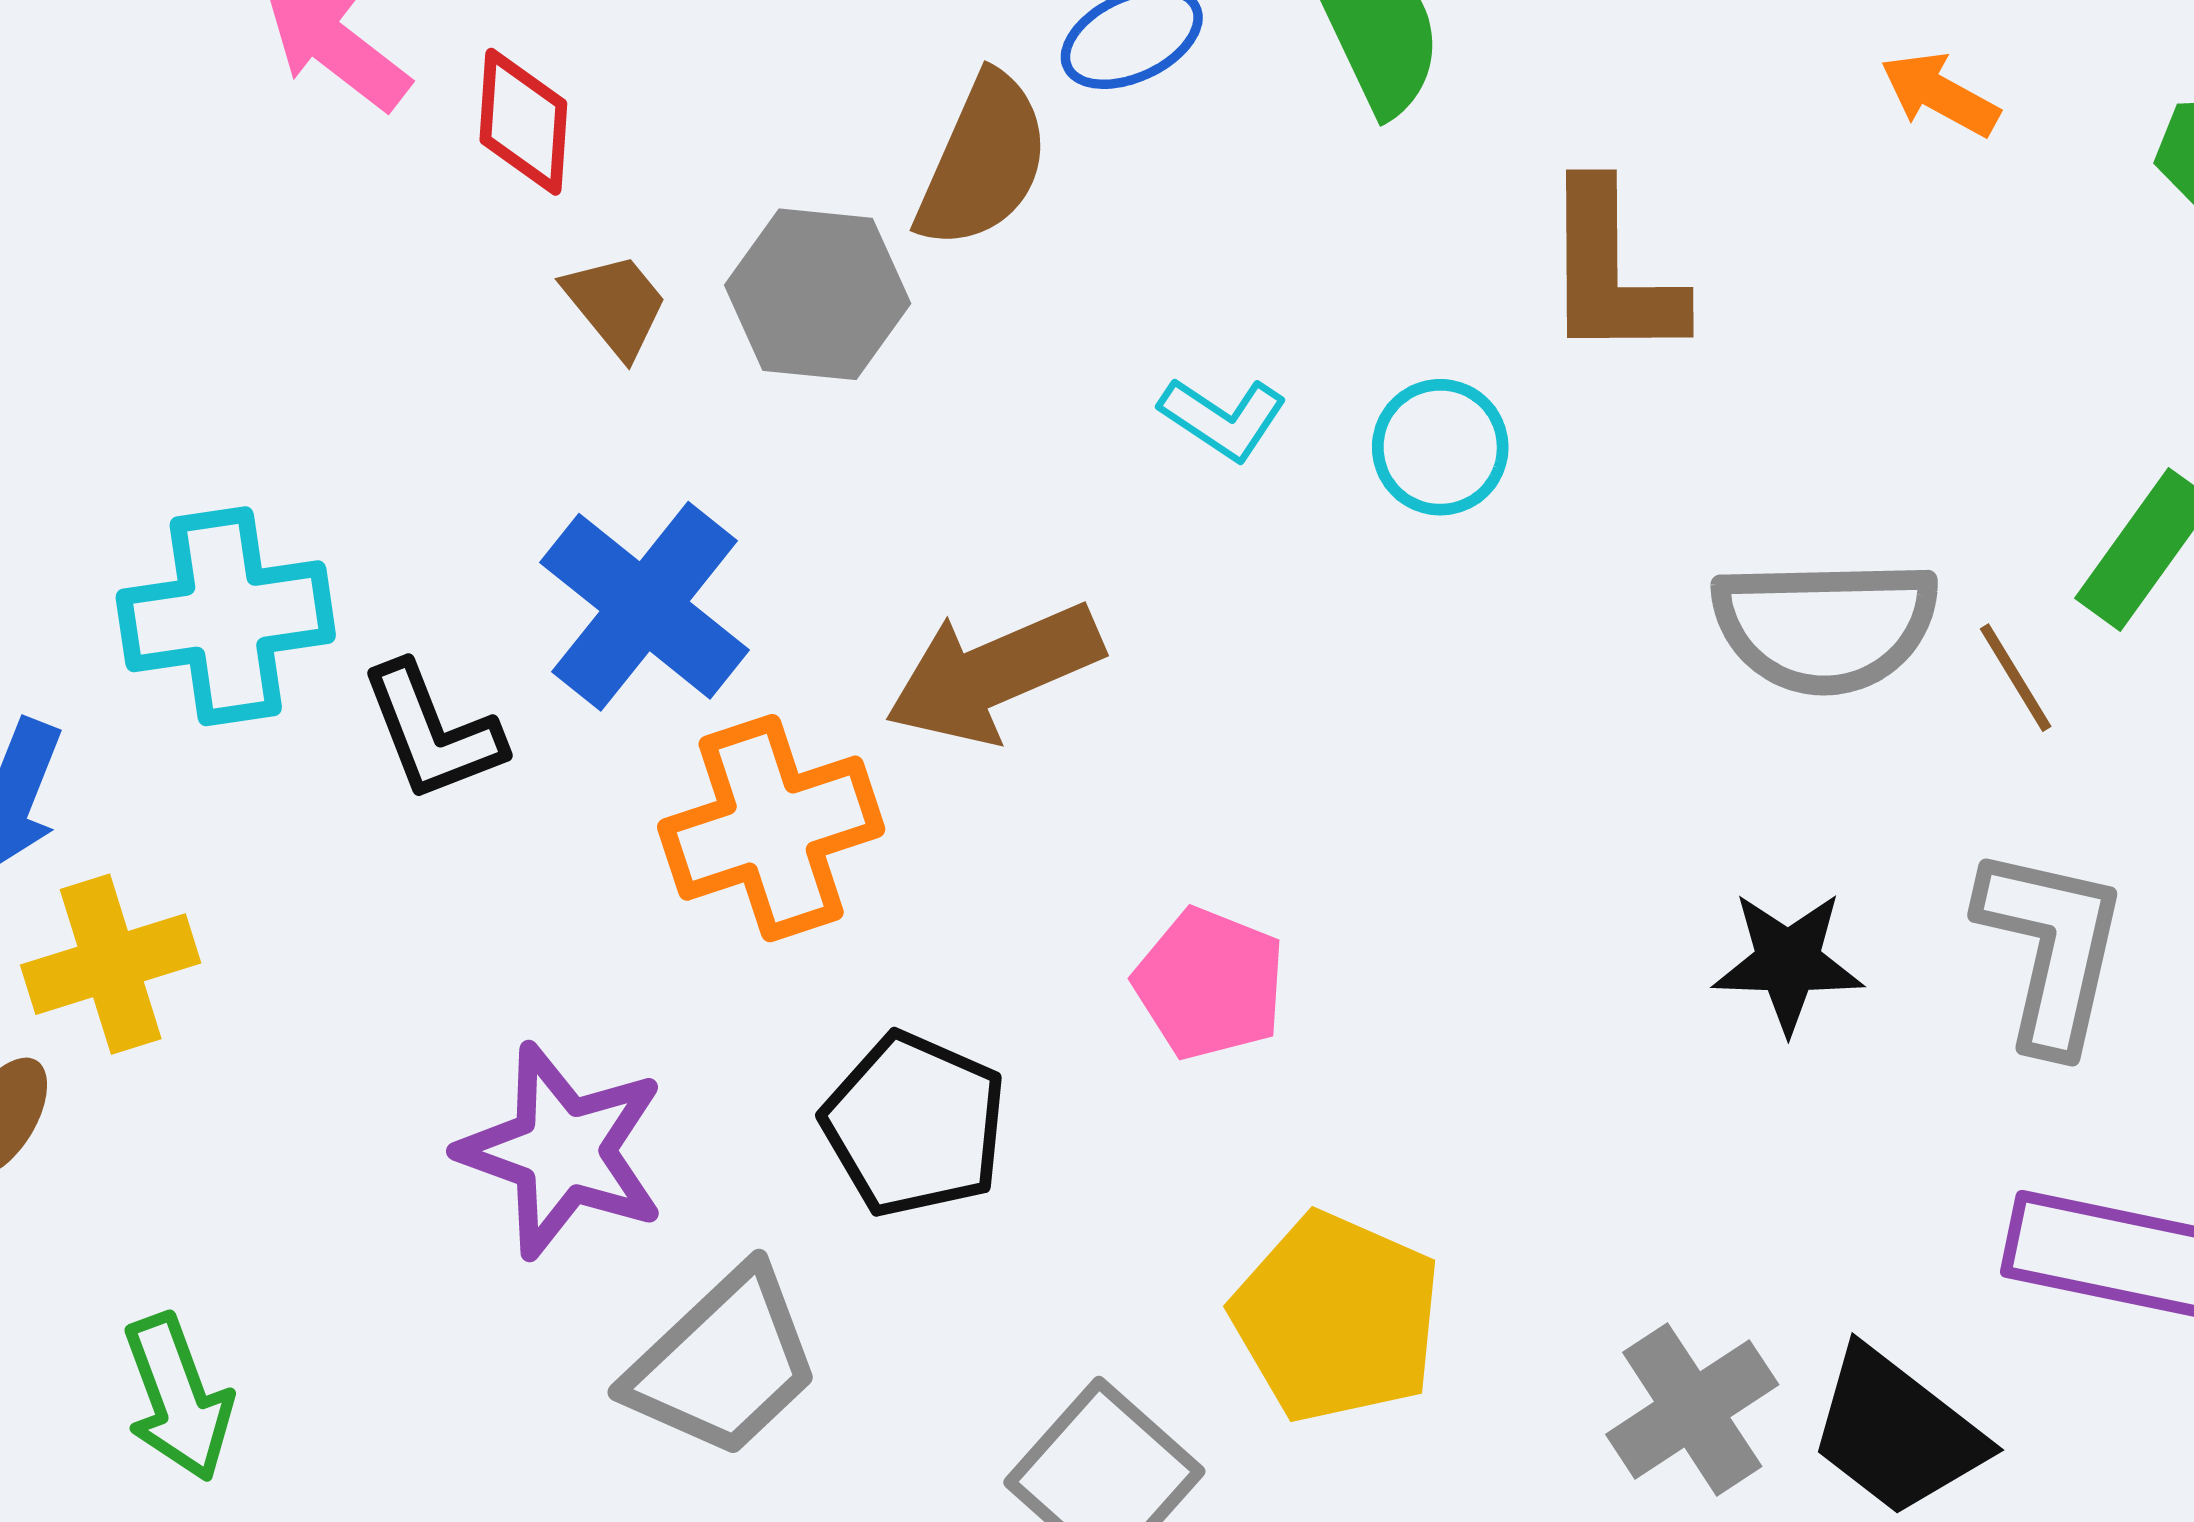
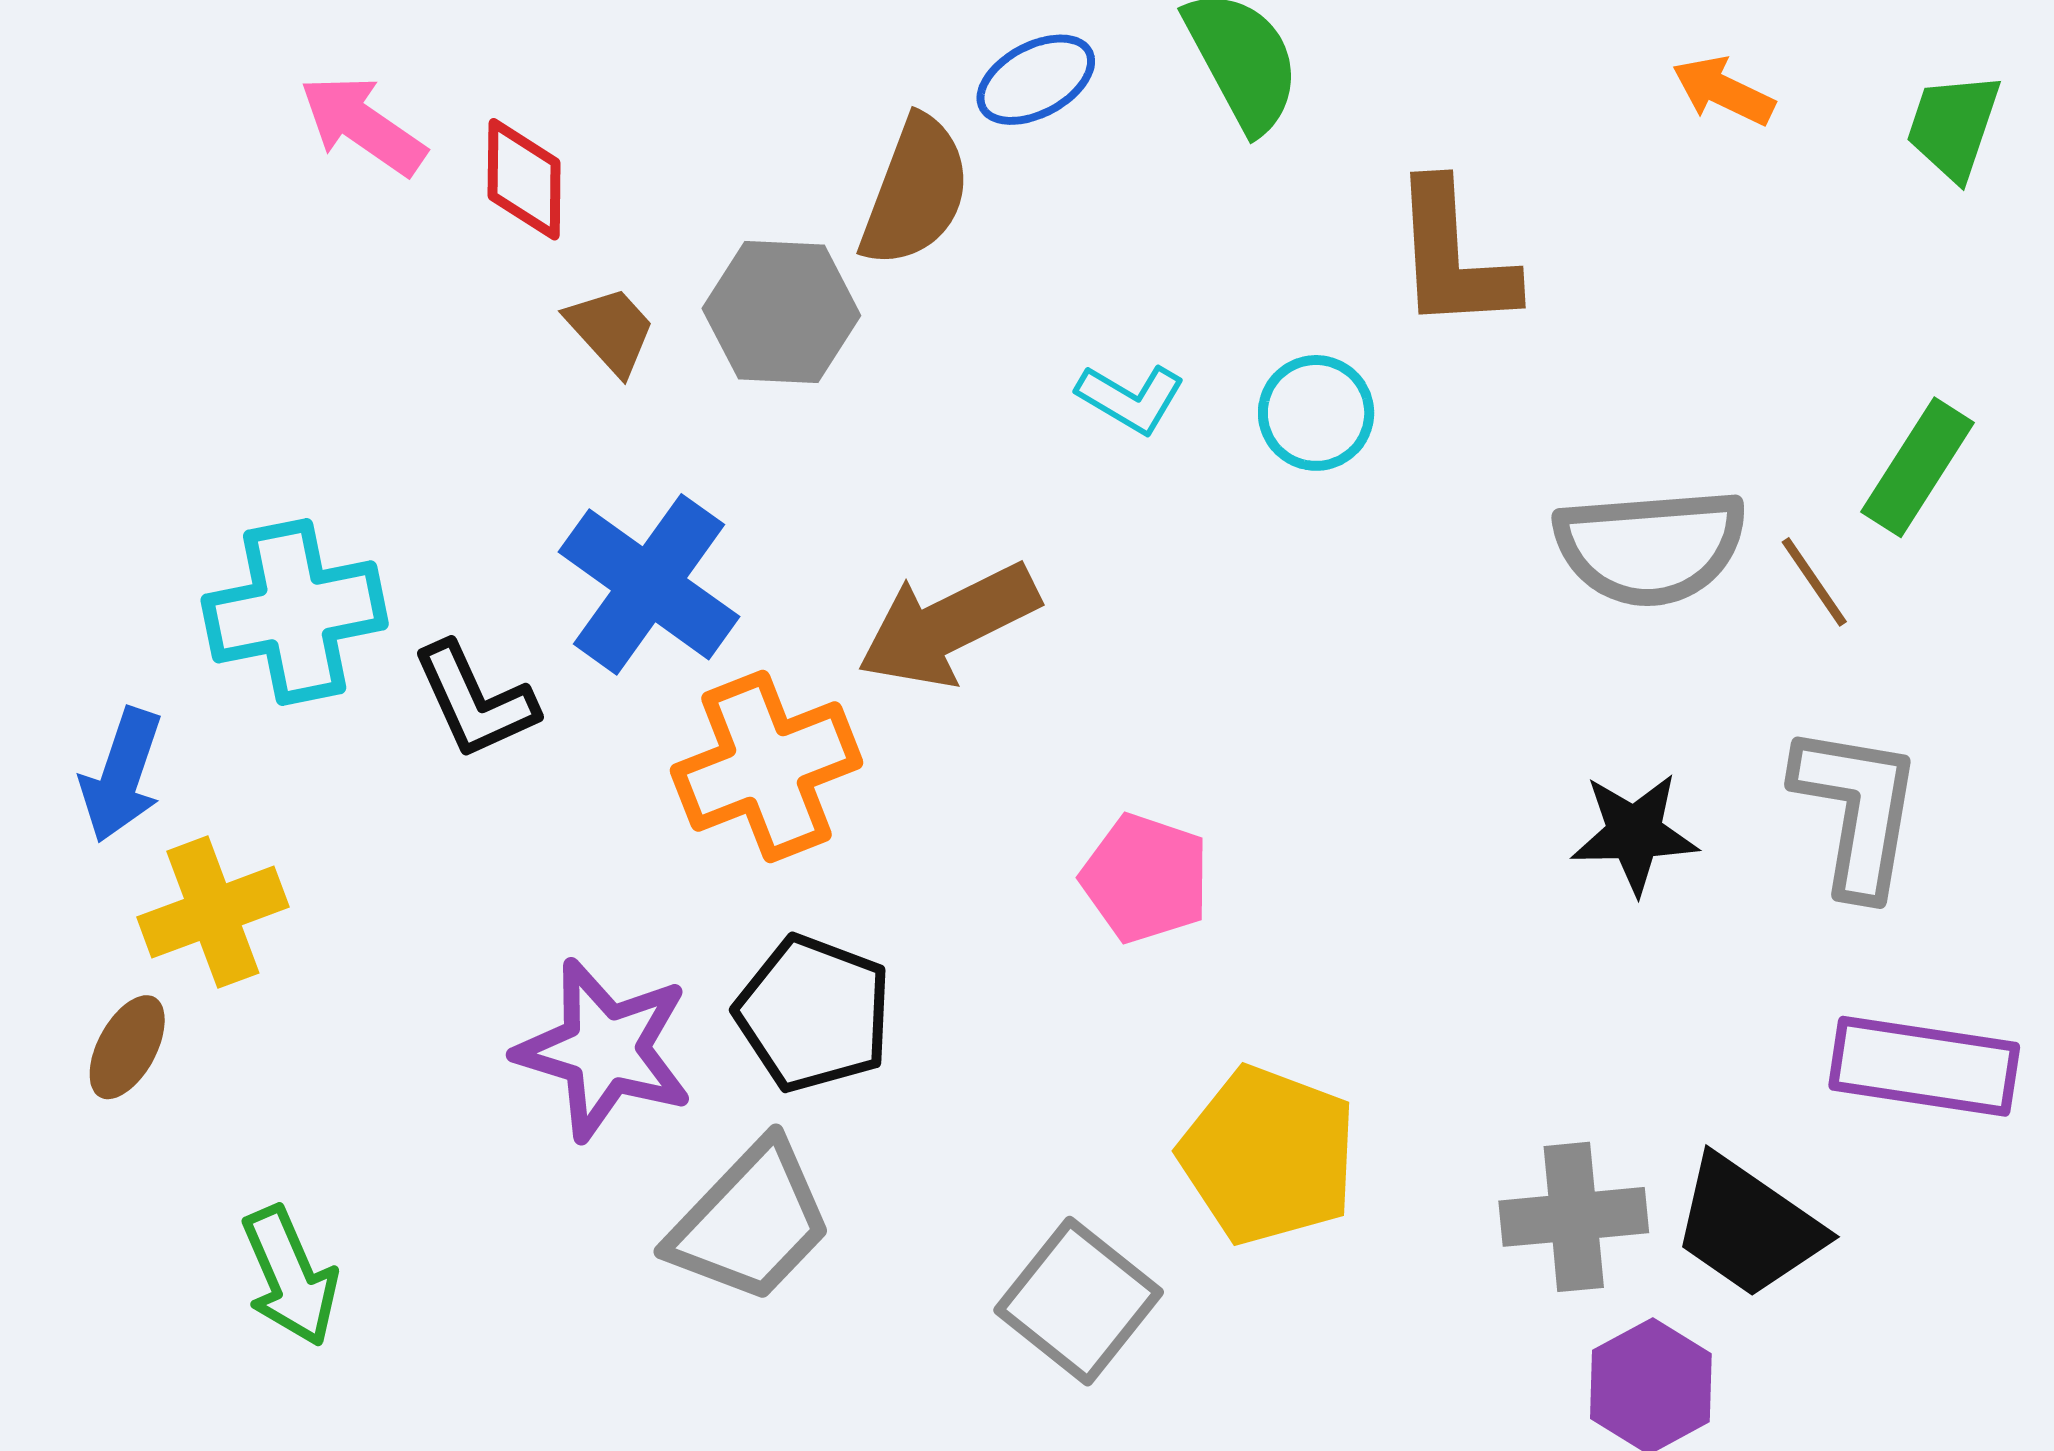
black pentagon: (914, 1125) -> (814, 1013), moved
gray cross: (1692, 1409) -> (1574, 1217), turned 31

